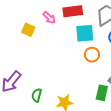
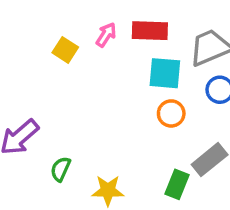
pink arrow: (49, 18) -> (106, 35), turned -112

